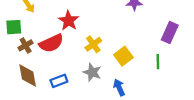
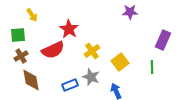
brown cross: (26, 45) -> (21, 56), moved
blue rectangle: (59, 81) -> (70, 85), moved

